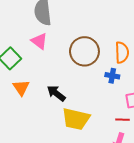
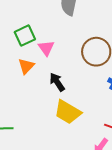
pink triangle: (39, 41) -> (46, 48), moved

